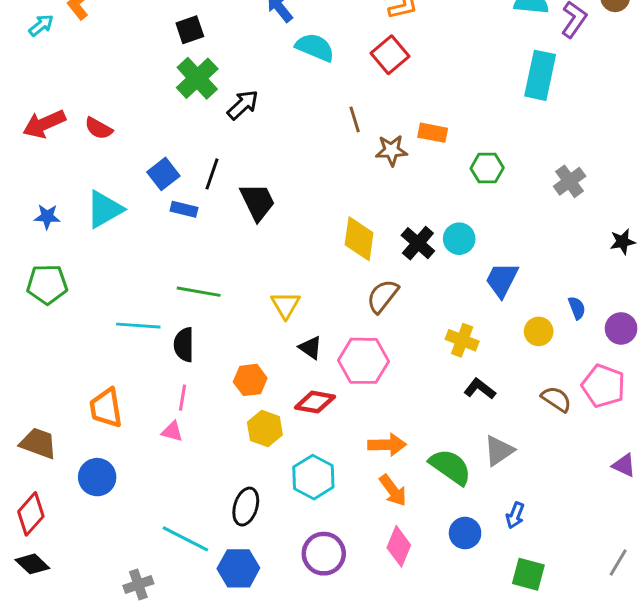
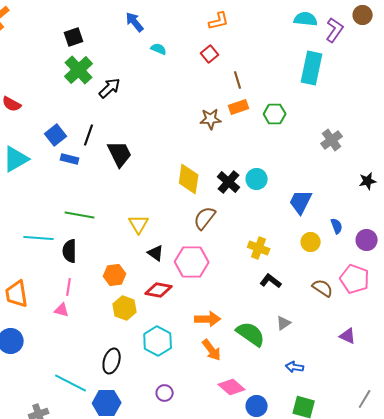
cyan semicircle: (315, 47) -> (159, 49), size x0.6
red square: (390, 55) -> (210, 54), size x0.7
brown line: (355, 119) -> (238, 80), moved
orange rectangle: (433, 133) -> (239, 107), turned -30
green hexagon: (487, 168) -> (275, 114), moved
blue trapezoid: (502, 280) -> (301, 202), moved
gray triangle: (499, 451) -> (284, 323), size x0.7
purple triangle: (624, 465) -> (348, 336), moved
blue arrow: (515, 515) -> (295, 367), turned 78
blue circle: (465, 533) -> (257, 406), moved
pink diamond: (399, 546) -> (232, 387), moved, turned -72
purple circle: (324, 554) -> (165, 393), size x0.6

